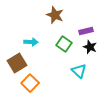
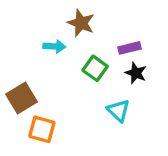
cyan arrow: (31, 42) -> (54, 46), moved
orange square: (30, 83) -> (42, 129), turned -30

